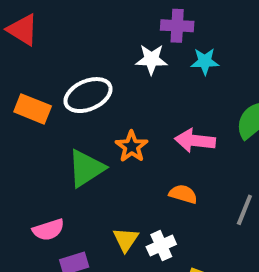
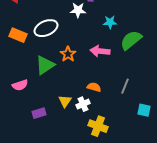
cyan star: (205, 61) -> (110, 22), moved
orange semicircle: (183, 194) -> (94, 87), moved
pink semicircle: (48, 230) -> (20, 85), moved

